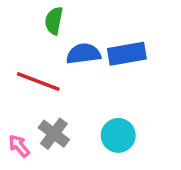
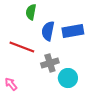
blue semicircle: (83, 54) -> (48, 31), turned -72
gray cross: (54, 134) -> (50, 63), moved, turned 36

